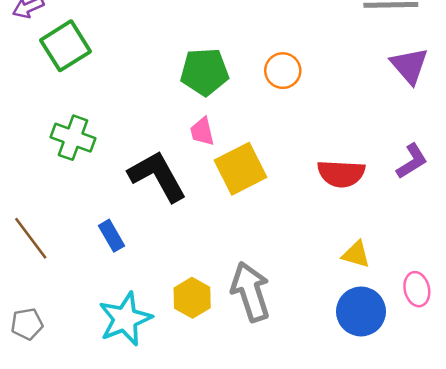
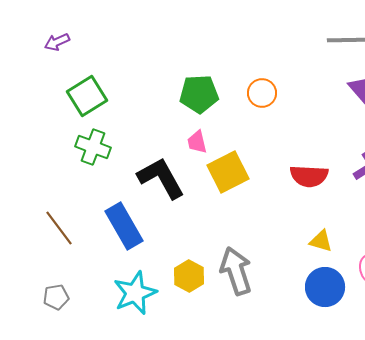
green square: (65, 46) -> (87, 96), moved
blue rectangle: (111, 236) -> (124, 226), size x1.8

